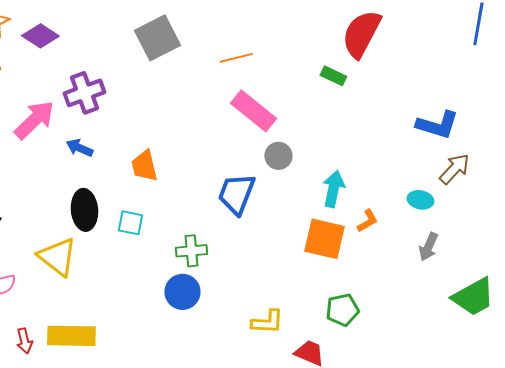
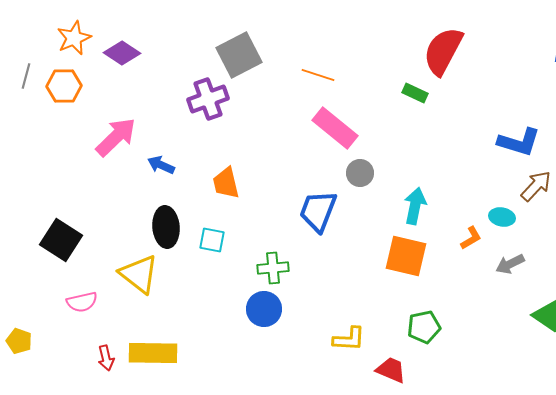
orange line: (236, 58) -> (318, 75), turned 32
purple cross: (84, 93) -> (208, 99), moved
orange L-shape: (367, 221) -> (471, 238), moved
gray arrow: (428, 247) -> (510, 264), turned 40

